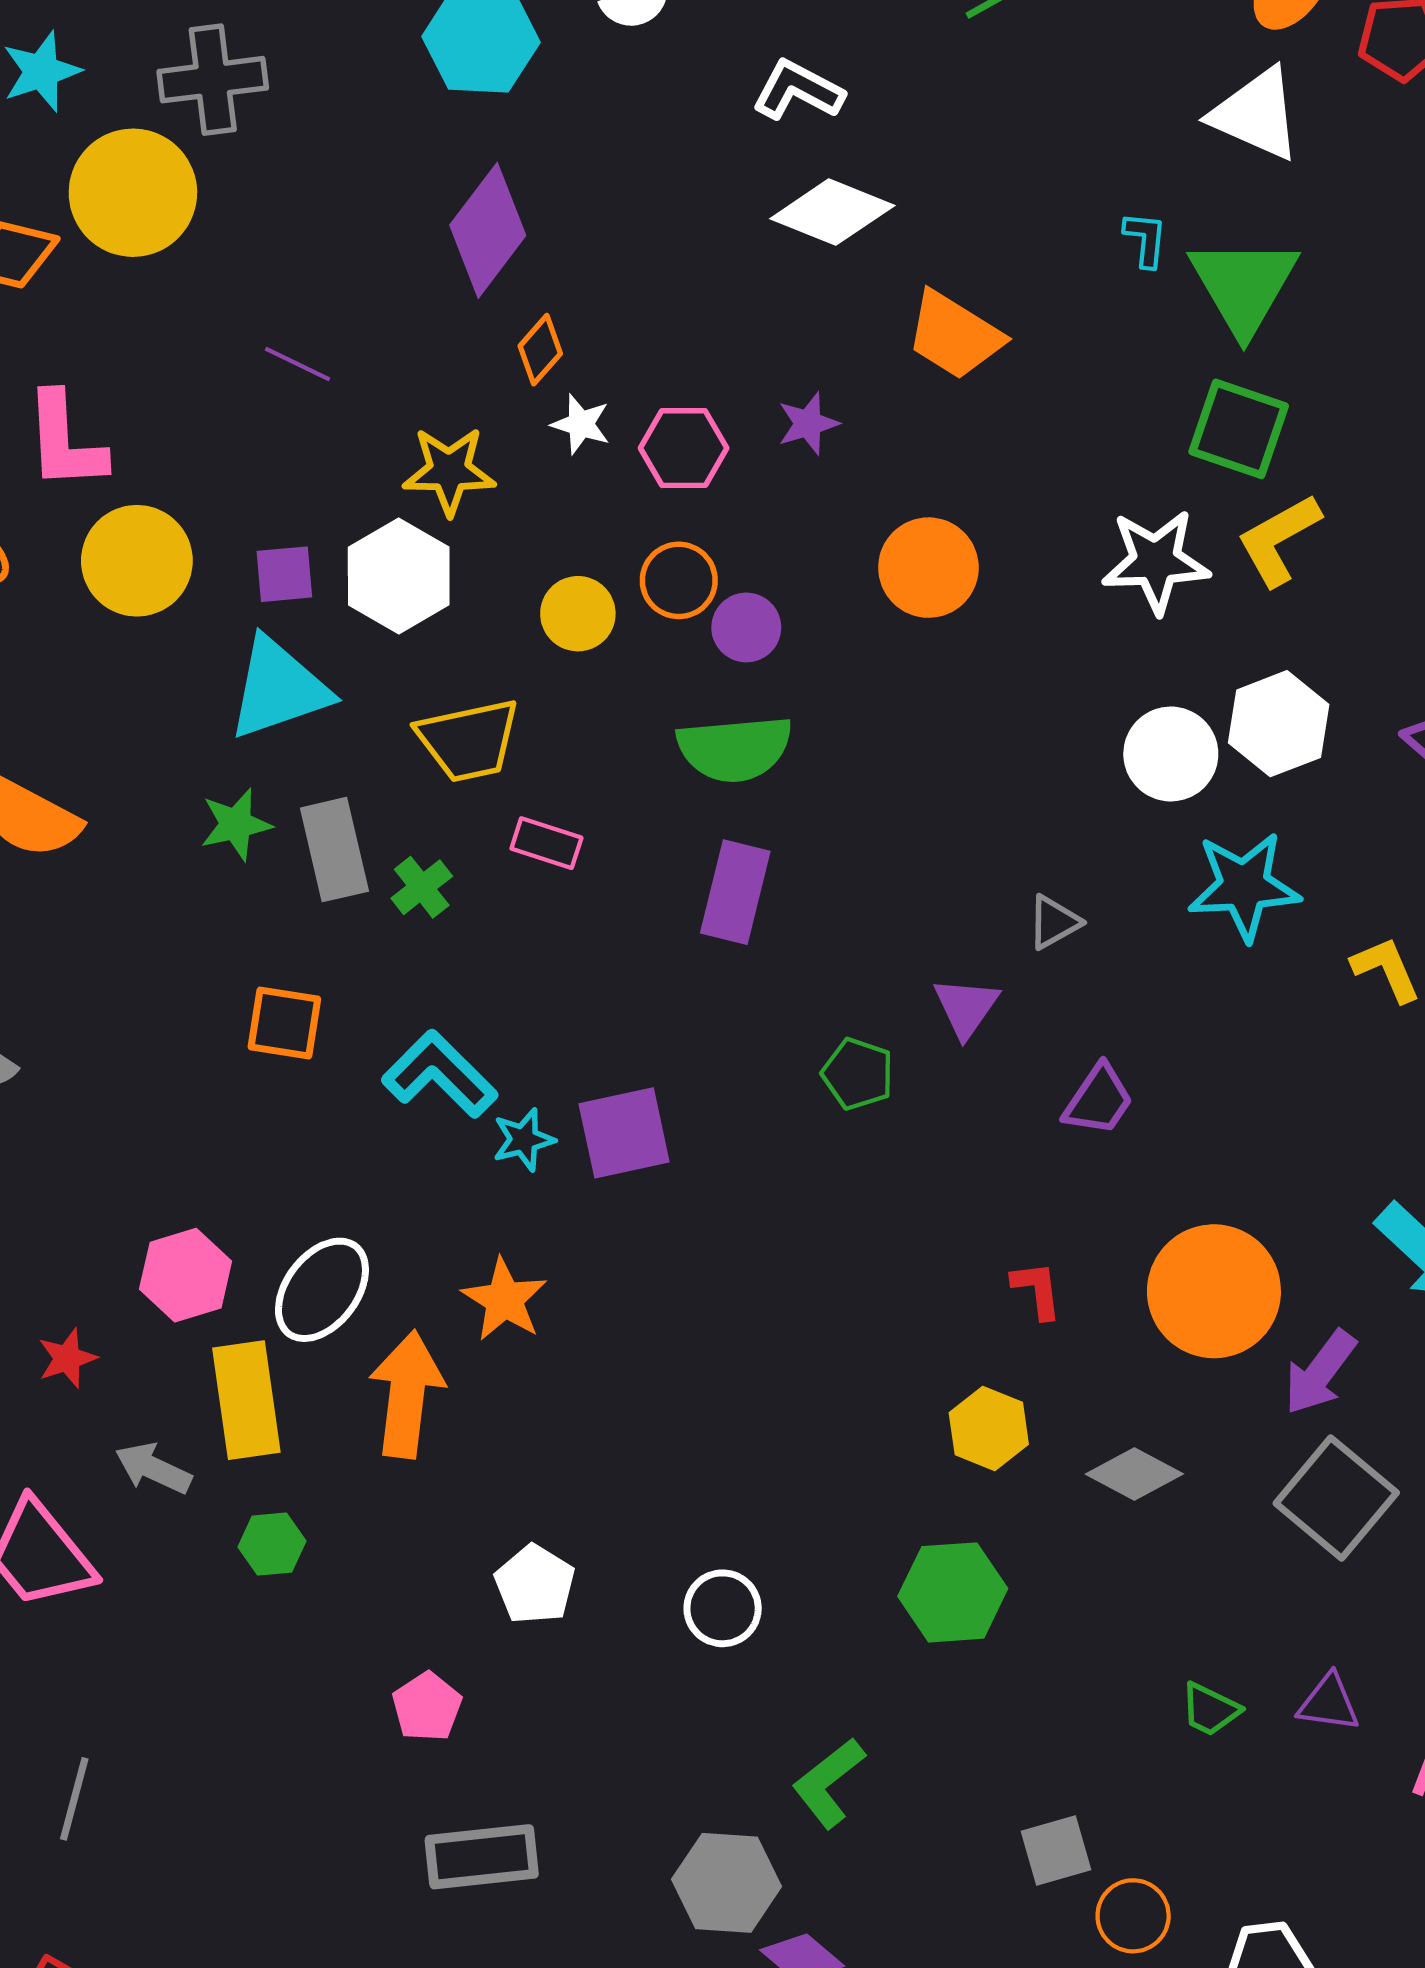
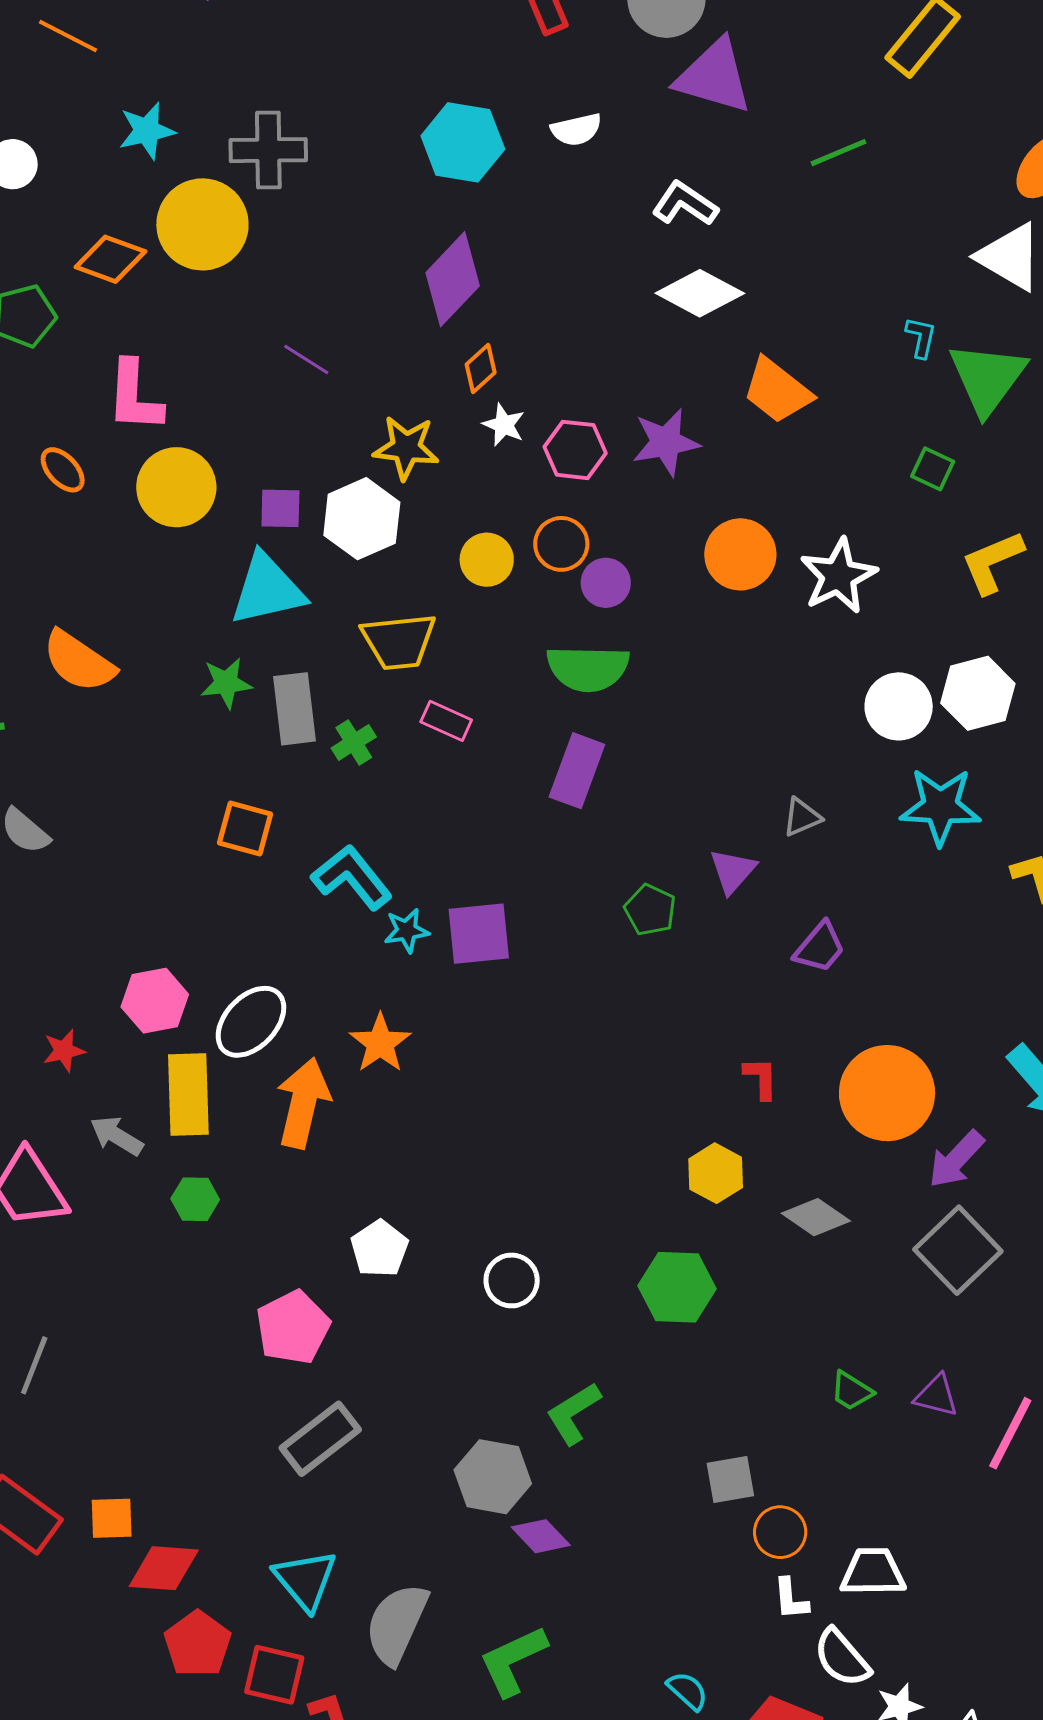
purple star: (808, 424) -> (666, 442), size x1.5
green square: (1239, 429) -> (933, 469), moved, size x0.6
white star: (1156, 561) -> (838, 576), moved, turned -30
pink pentagon: (427, 1707) -> (293, 1327), size x1.5
gray rectangle: (482, 1857) -> (320, 1439), turned -38

